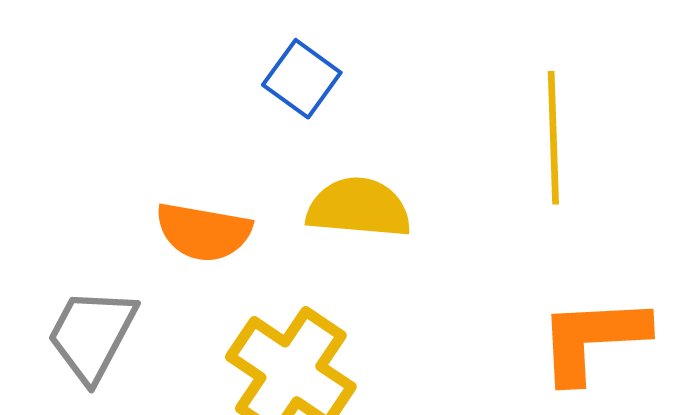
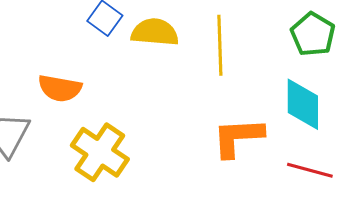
yellow semicircle: (359, 208) -> (155, 32), moved

